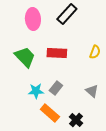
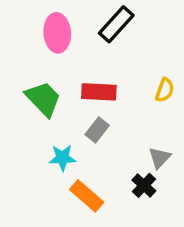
gray rectangle: (56, 88) -> (97, 130), moved
gray triangle: (92, 91) -> (160, 158), turned 32
black cross: (76, 120) -> (144, 185), moved

